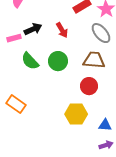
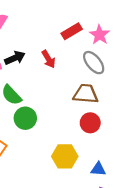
green circle: (58, 61) -> (25, 118), moved
red circle: (89, 86) -> (90, 123), moved

